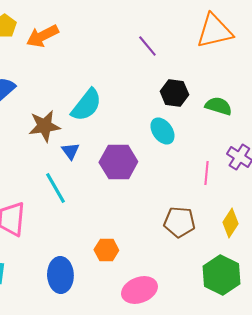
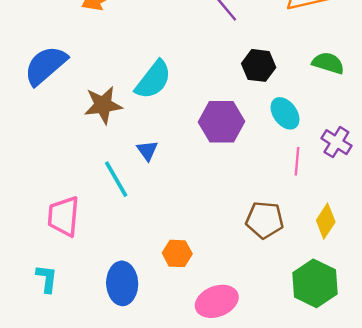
green semicircle: (218, 106) -> (328, 63), moved
cyan ellipse: (162, 131) -> (285, 113), moved
blue triangle: (70, 151) -> (147, 150), moved
purple hexagon: (118, 162) -> (222, 122), moved

